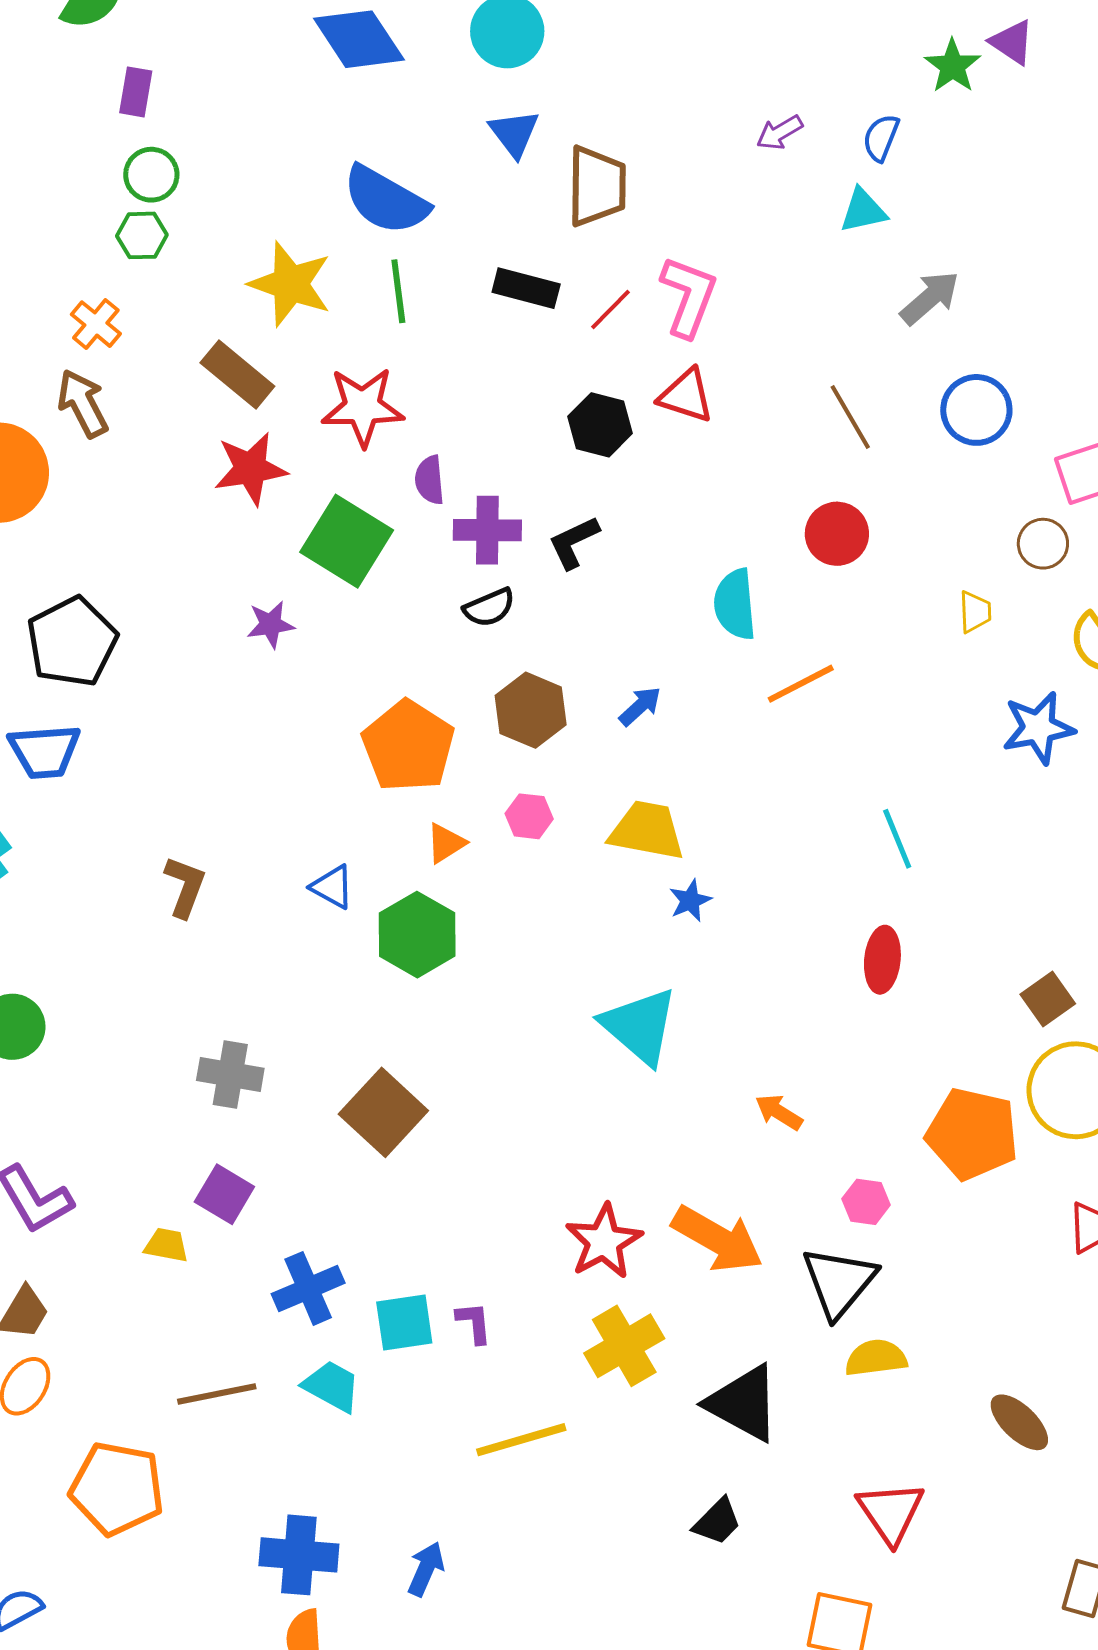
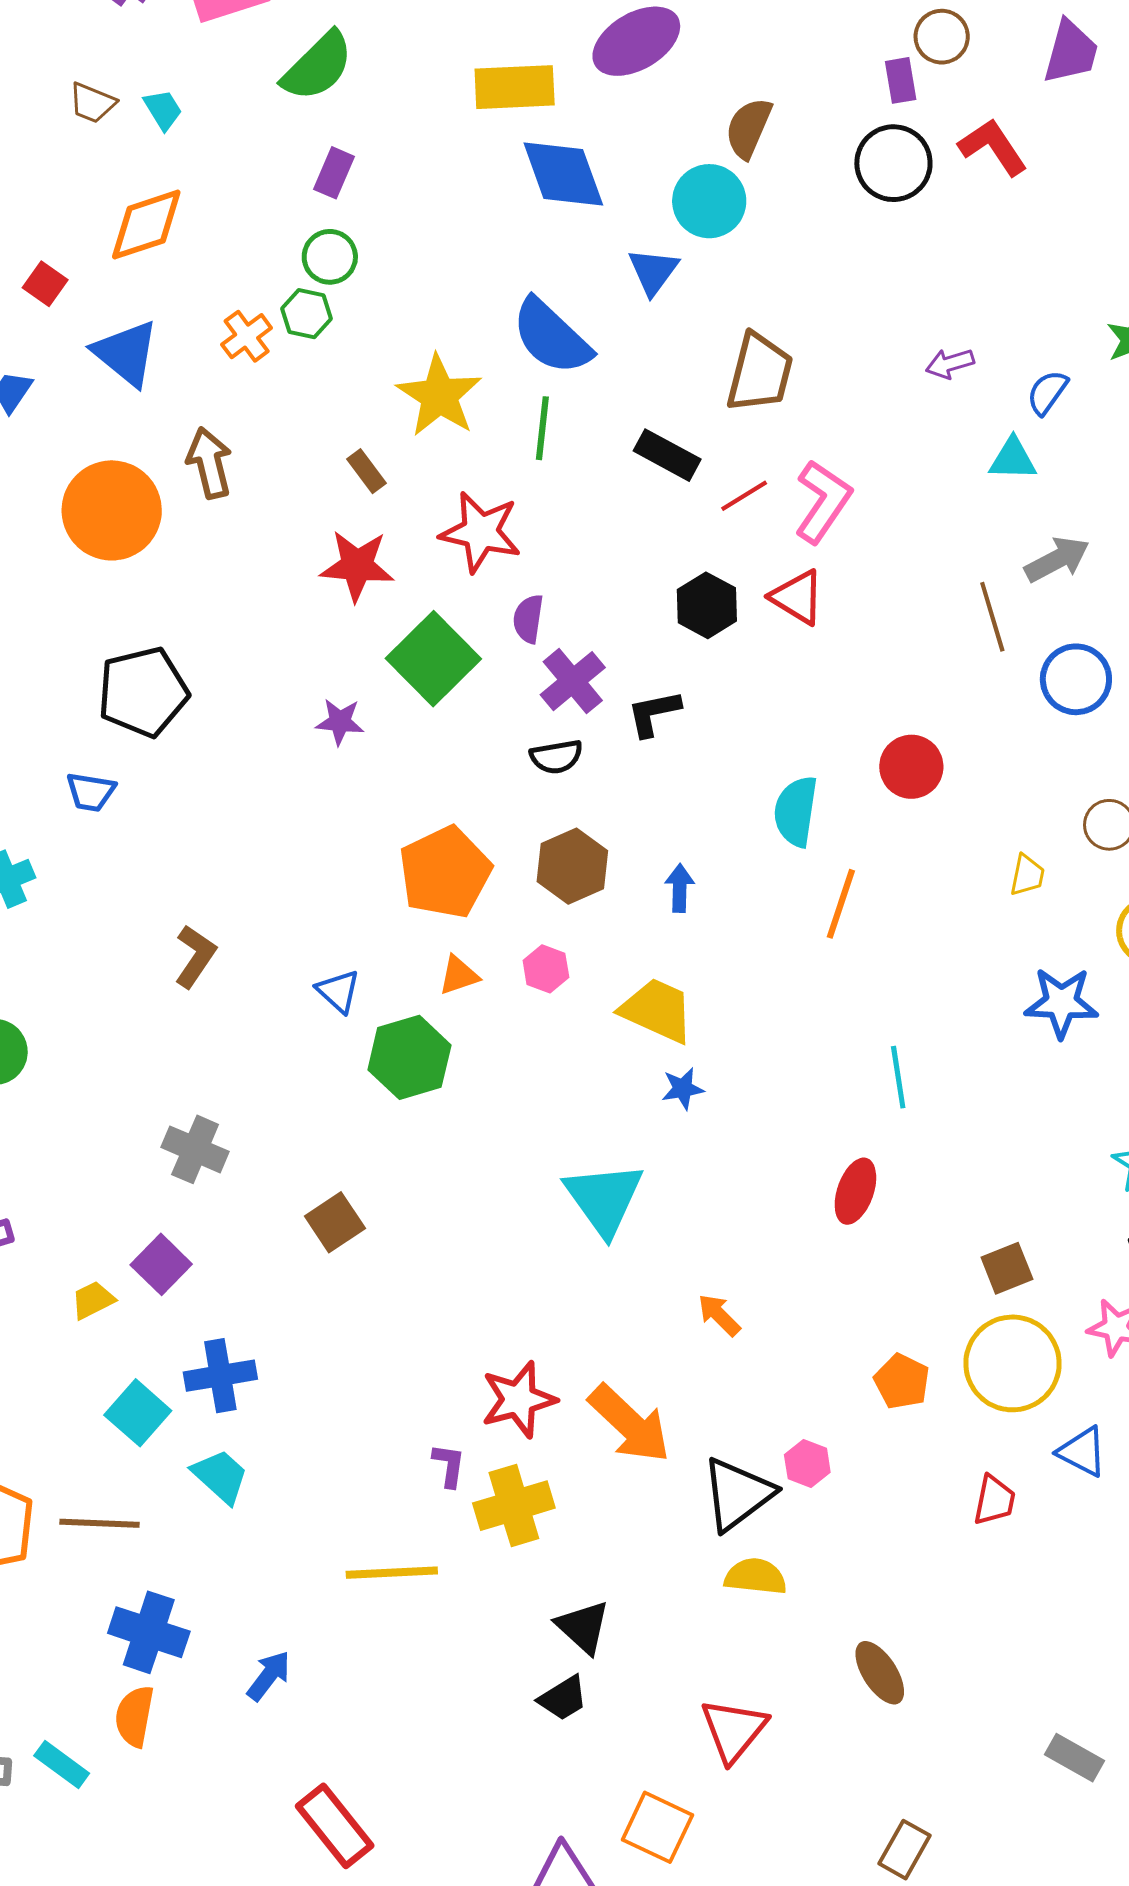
blue triangle: (514, 133) -> (653, 271), moved
orange cross: (96, 324) -> (247, 336), moved
brown rectangle: (237, 374) -> (367, 471), size x0.6
brown line: (850, 417) -> (992, 617), moved
purple cross: (487, 530) -> (573, 681), turned 36
orange line: (801, 684) -> (841, 904), turned -58
blue arrow: (640, 706) -> (680, 888), turned -60
blue trapezoid: (45, 751) -> (91, 792), size x0.7
brown square: (383, 1112) -> (335, 1222), size x0.7
orange pentagon: (972, 1134) -> (902, 1381), size x0.6
pink hexagon: (866, 1202) -> (807, 1464), moved
yellow trapezoid: (166, 1245) -> (93, 1300), turned -51
cyan square: (404, 1323) -> (138, 1413), moved, turned 36
purple L-shape: (474, 1323) -> (449, 1465), moved
brown line: (217, 1394) -> (99, 1523), moved
black triangle: (744, 1403) -> (583, 1627), moved, size x0.7

